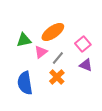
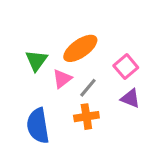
green triangle: (24, 40) -> (36, 61), turned -42
orange cross: (57, 77) -> (86, 117), turned 35

